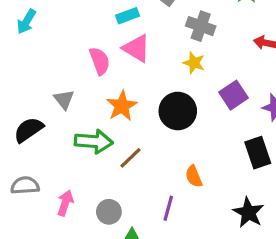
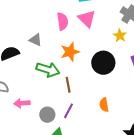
gray triangle: (64, 99) -> (35, 40), turned -40
brown line: (131, 158) -> (68, 85), turned -70
pink arrow: (65, 203) -> (22, 103), turned -126
purple line: (168, 208) -> (69, 111), moved

